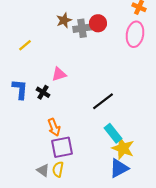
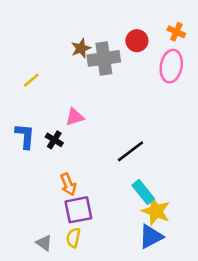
red circle: (98, 23) -> (137, 41), moved
gray cross: (82, 28) -> (104, 58), size x1.4
gray triangle: (43, 170) -> (44, 243), moved

